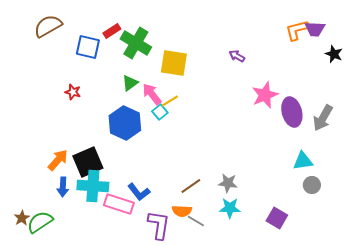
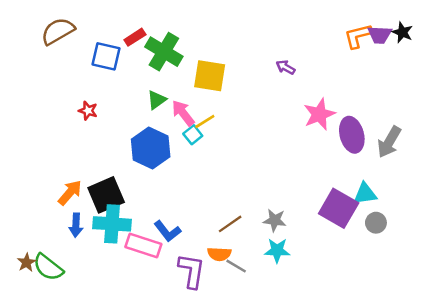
black star: (334, 54) -> (402, 32), moved
purple square: (277, 218) -> (339, 208), moved, size x1.5
green semicircle: (40, 222) -> (48, 267), turned -108

